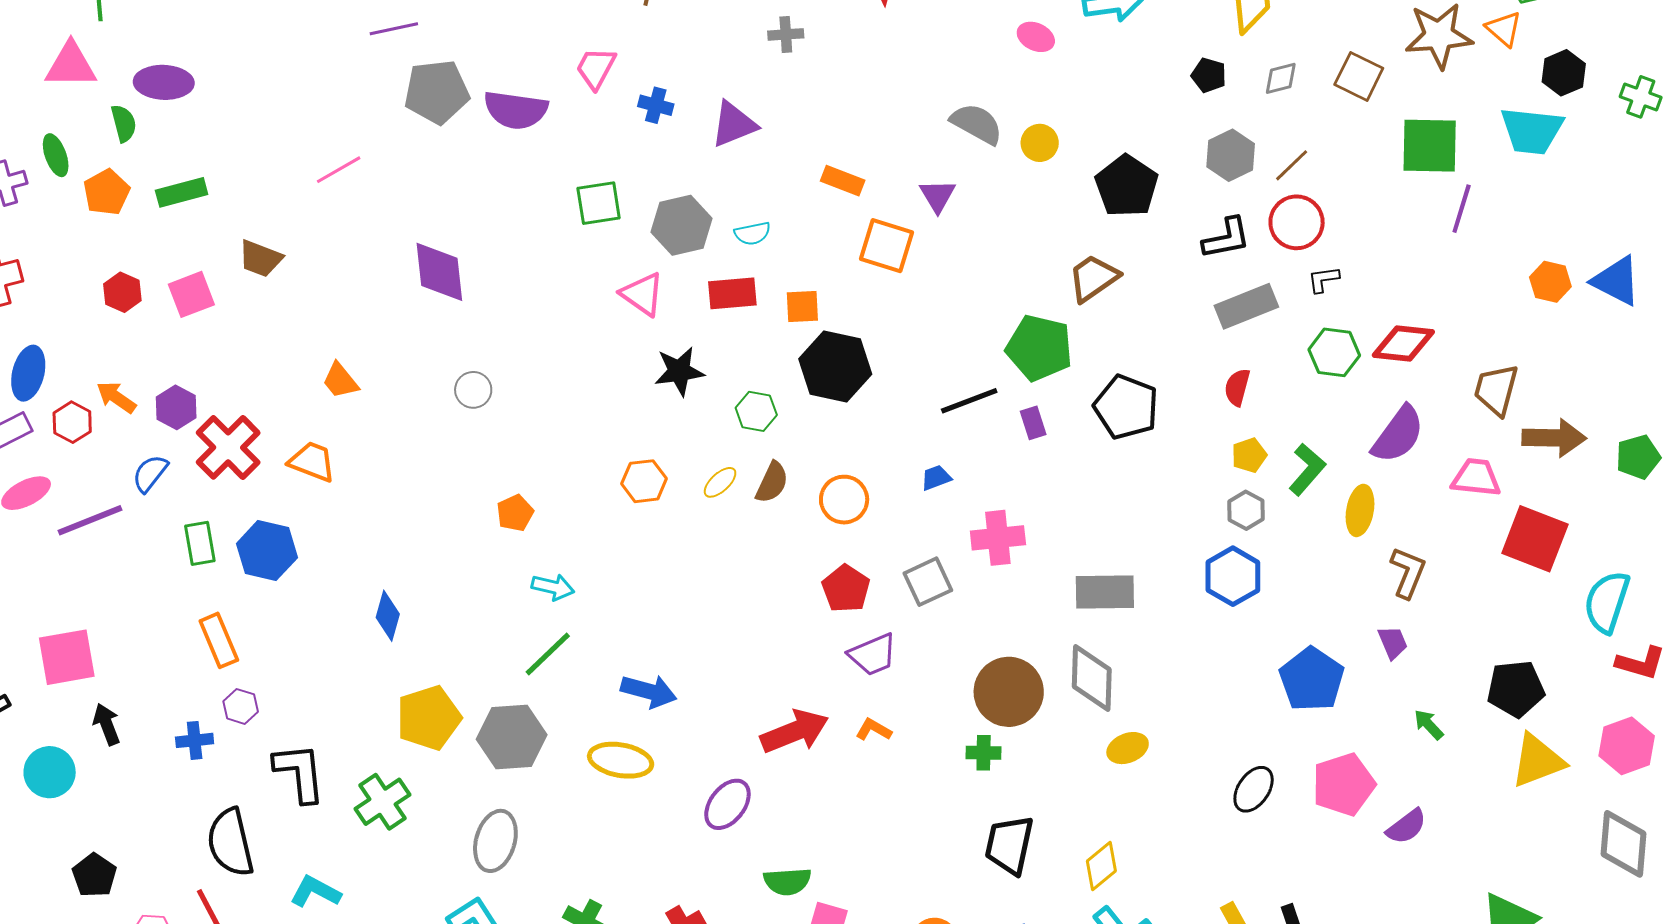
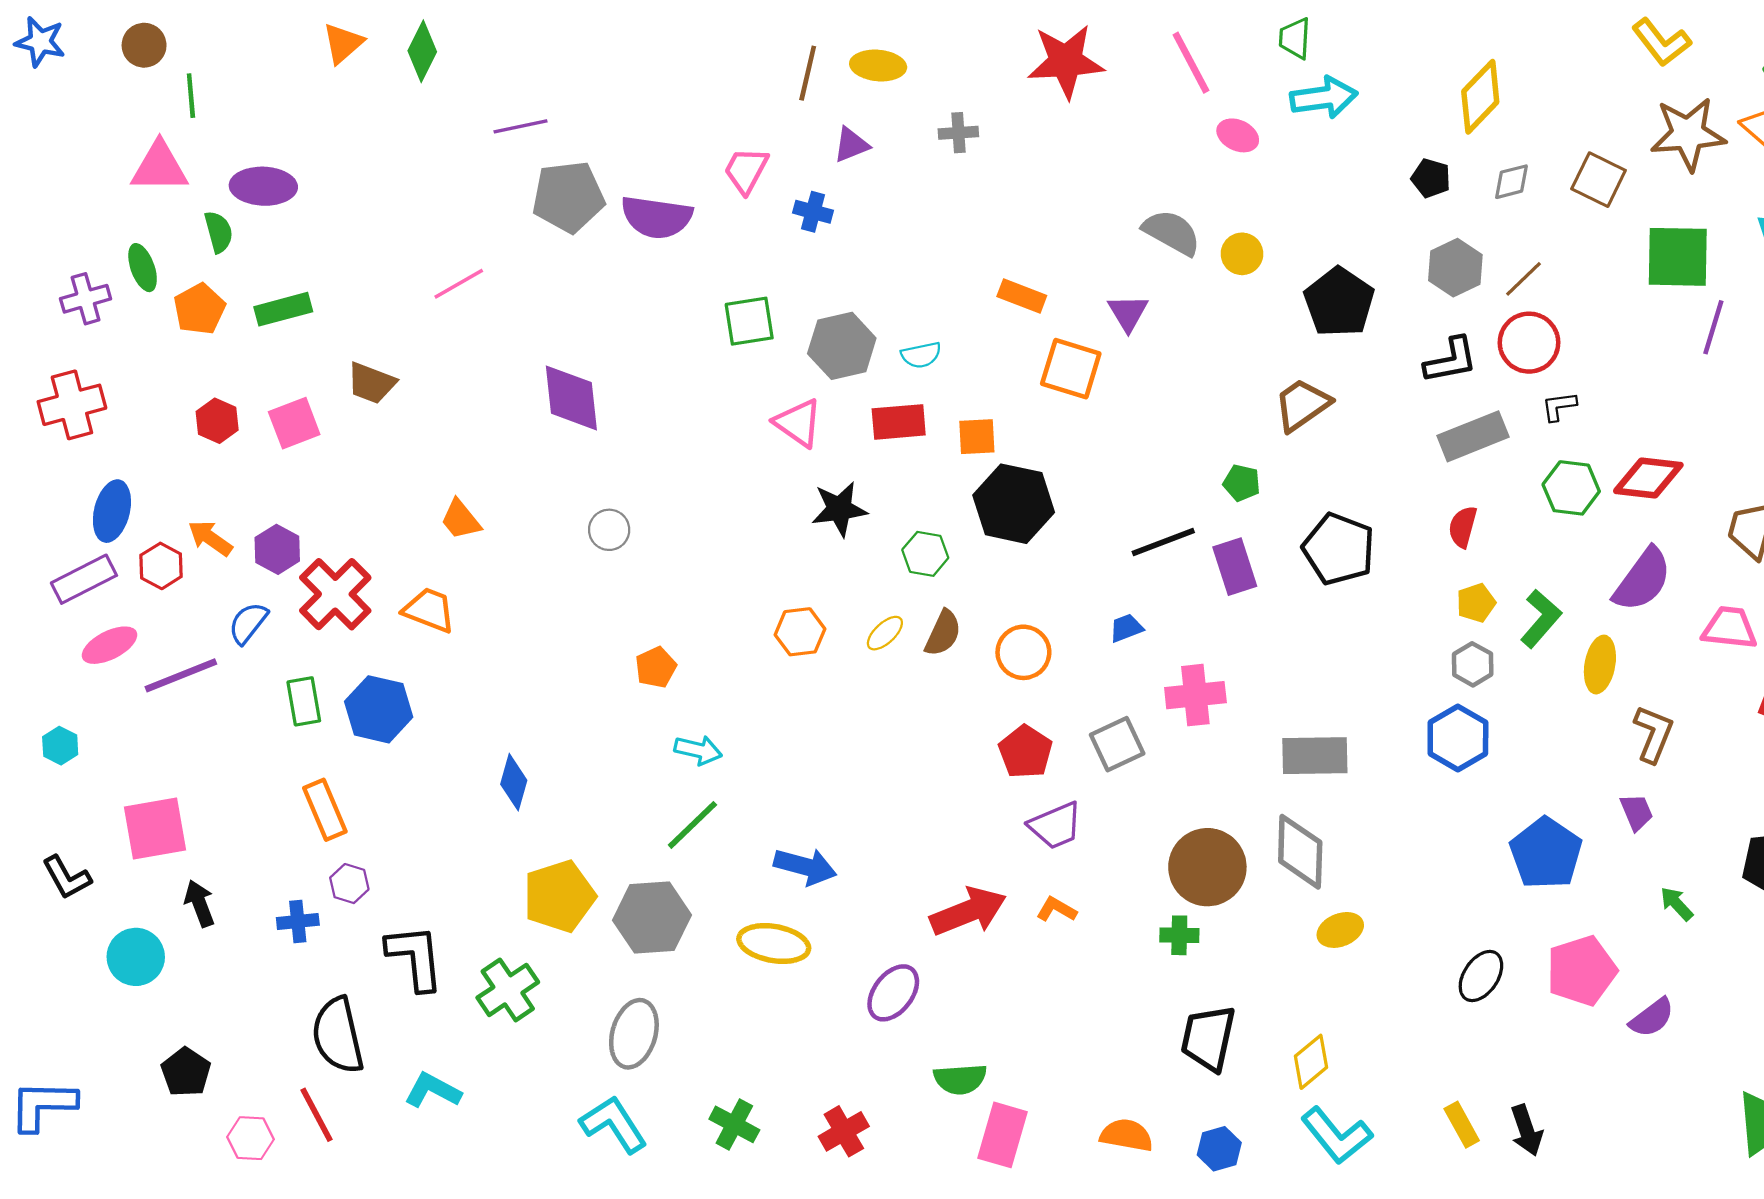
purple triangle: (734, 124) -> (851, 145), moved, size x0.7
green pentagon: (1039, 348) -> (1242, 483), size x0.5
purple rectangle: (1033, 423) -> (1235, 567), size x1.5

